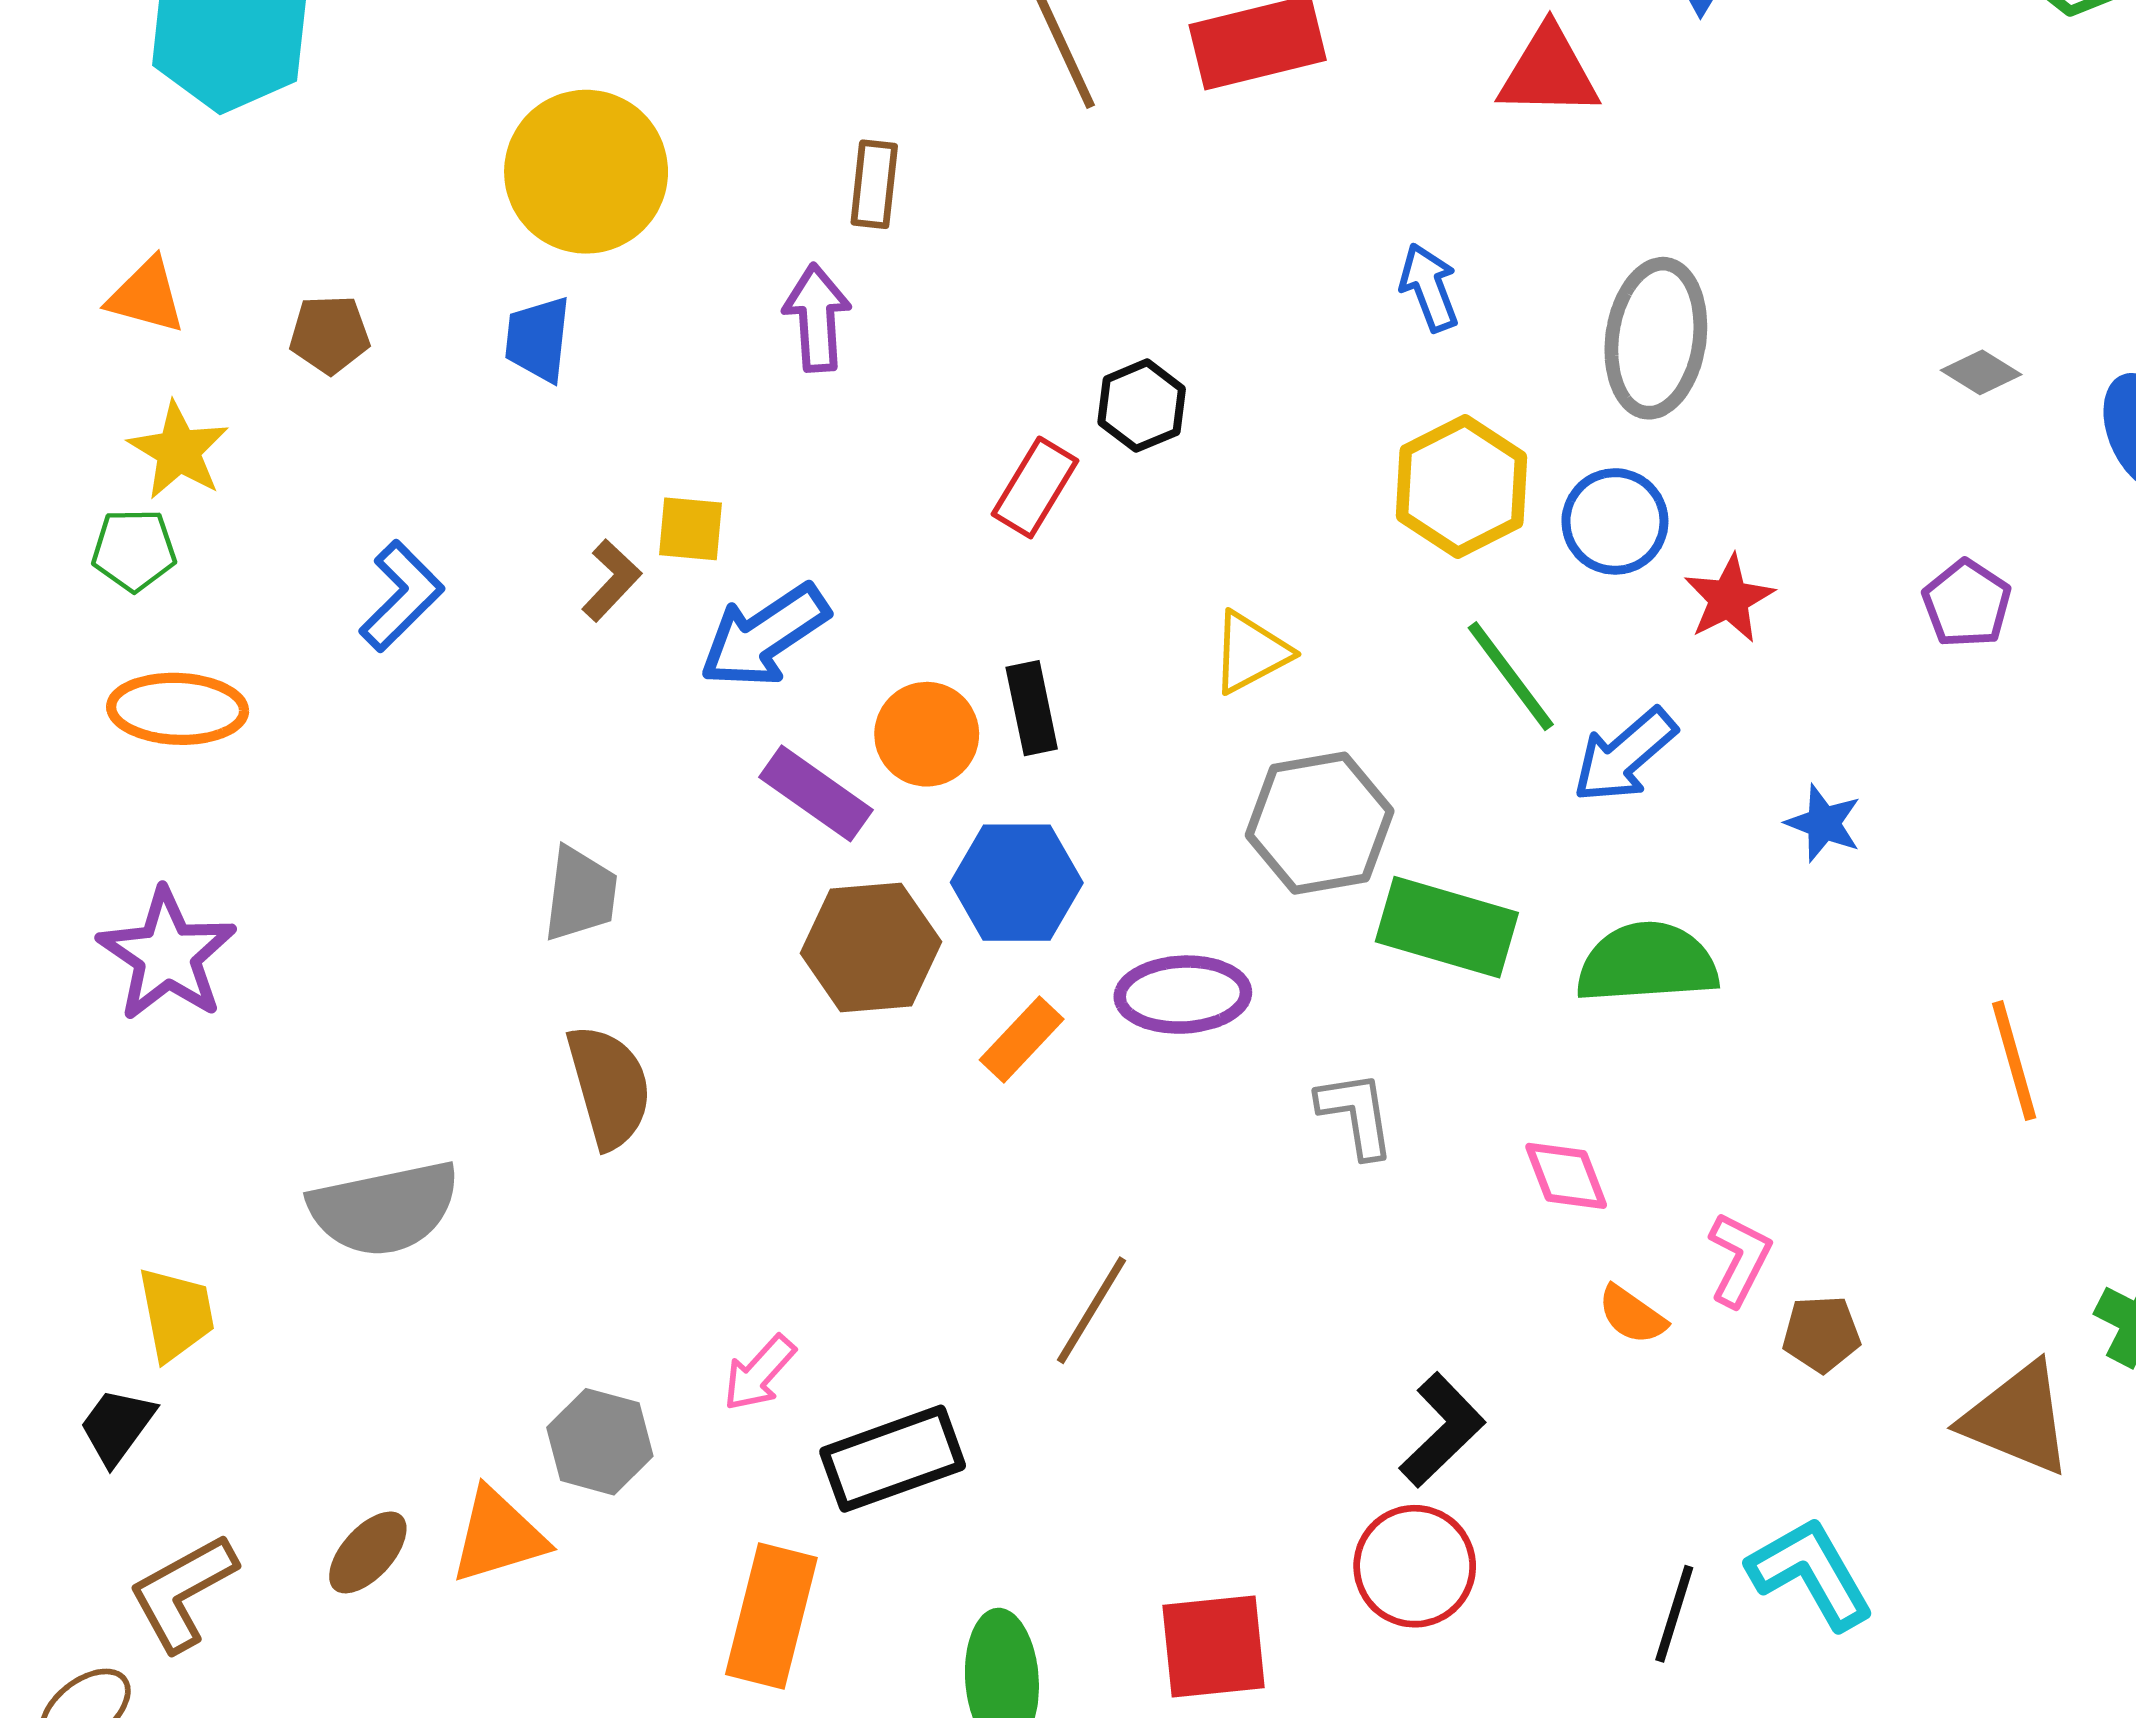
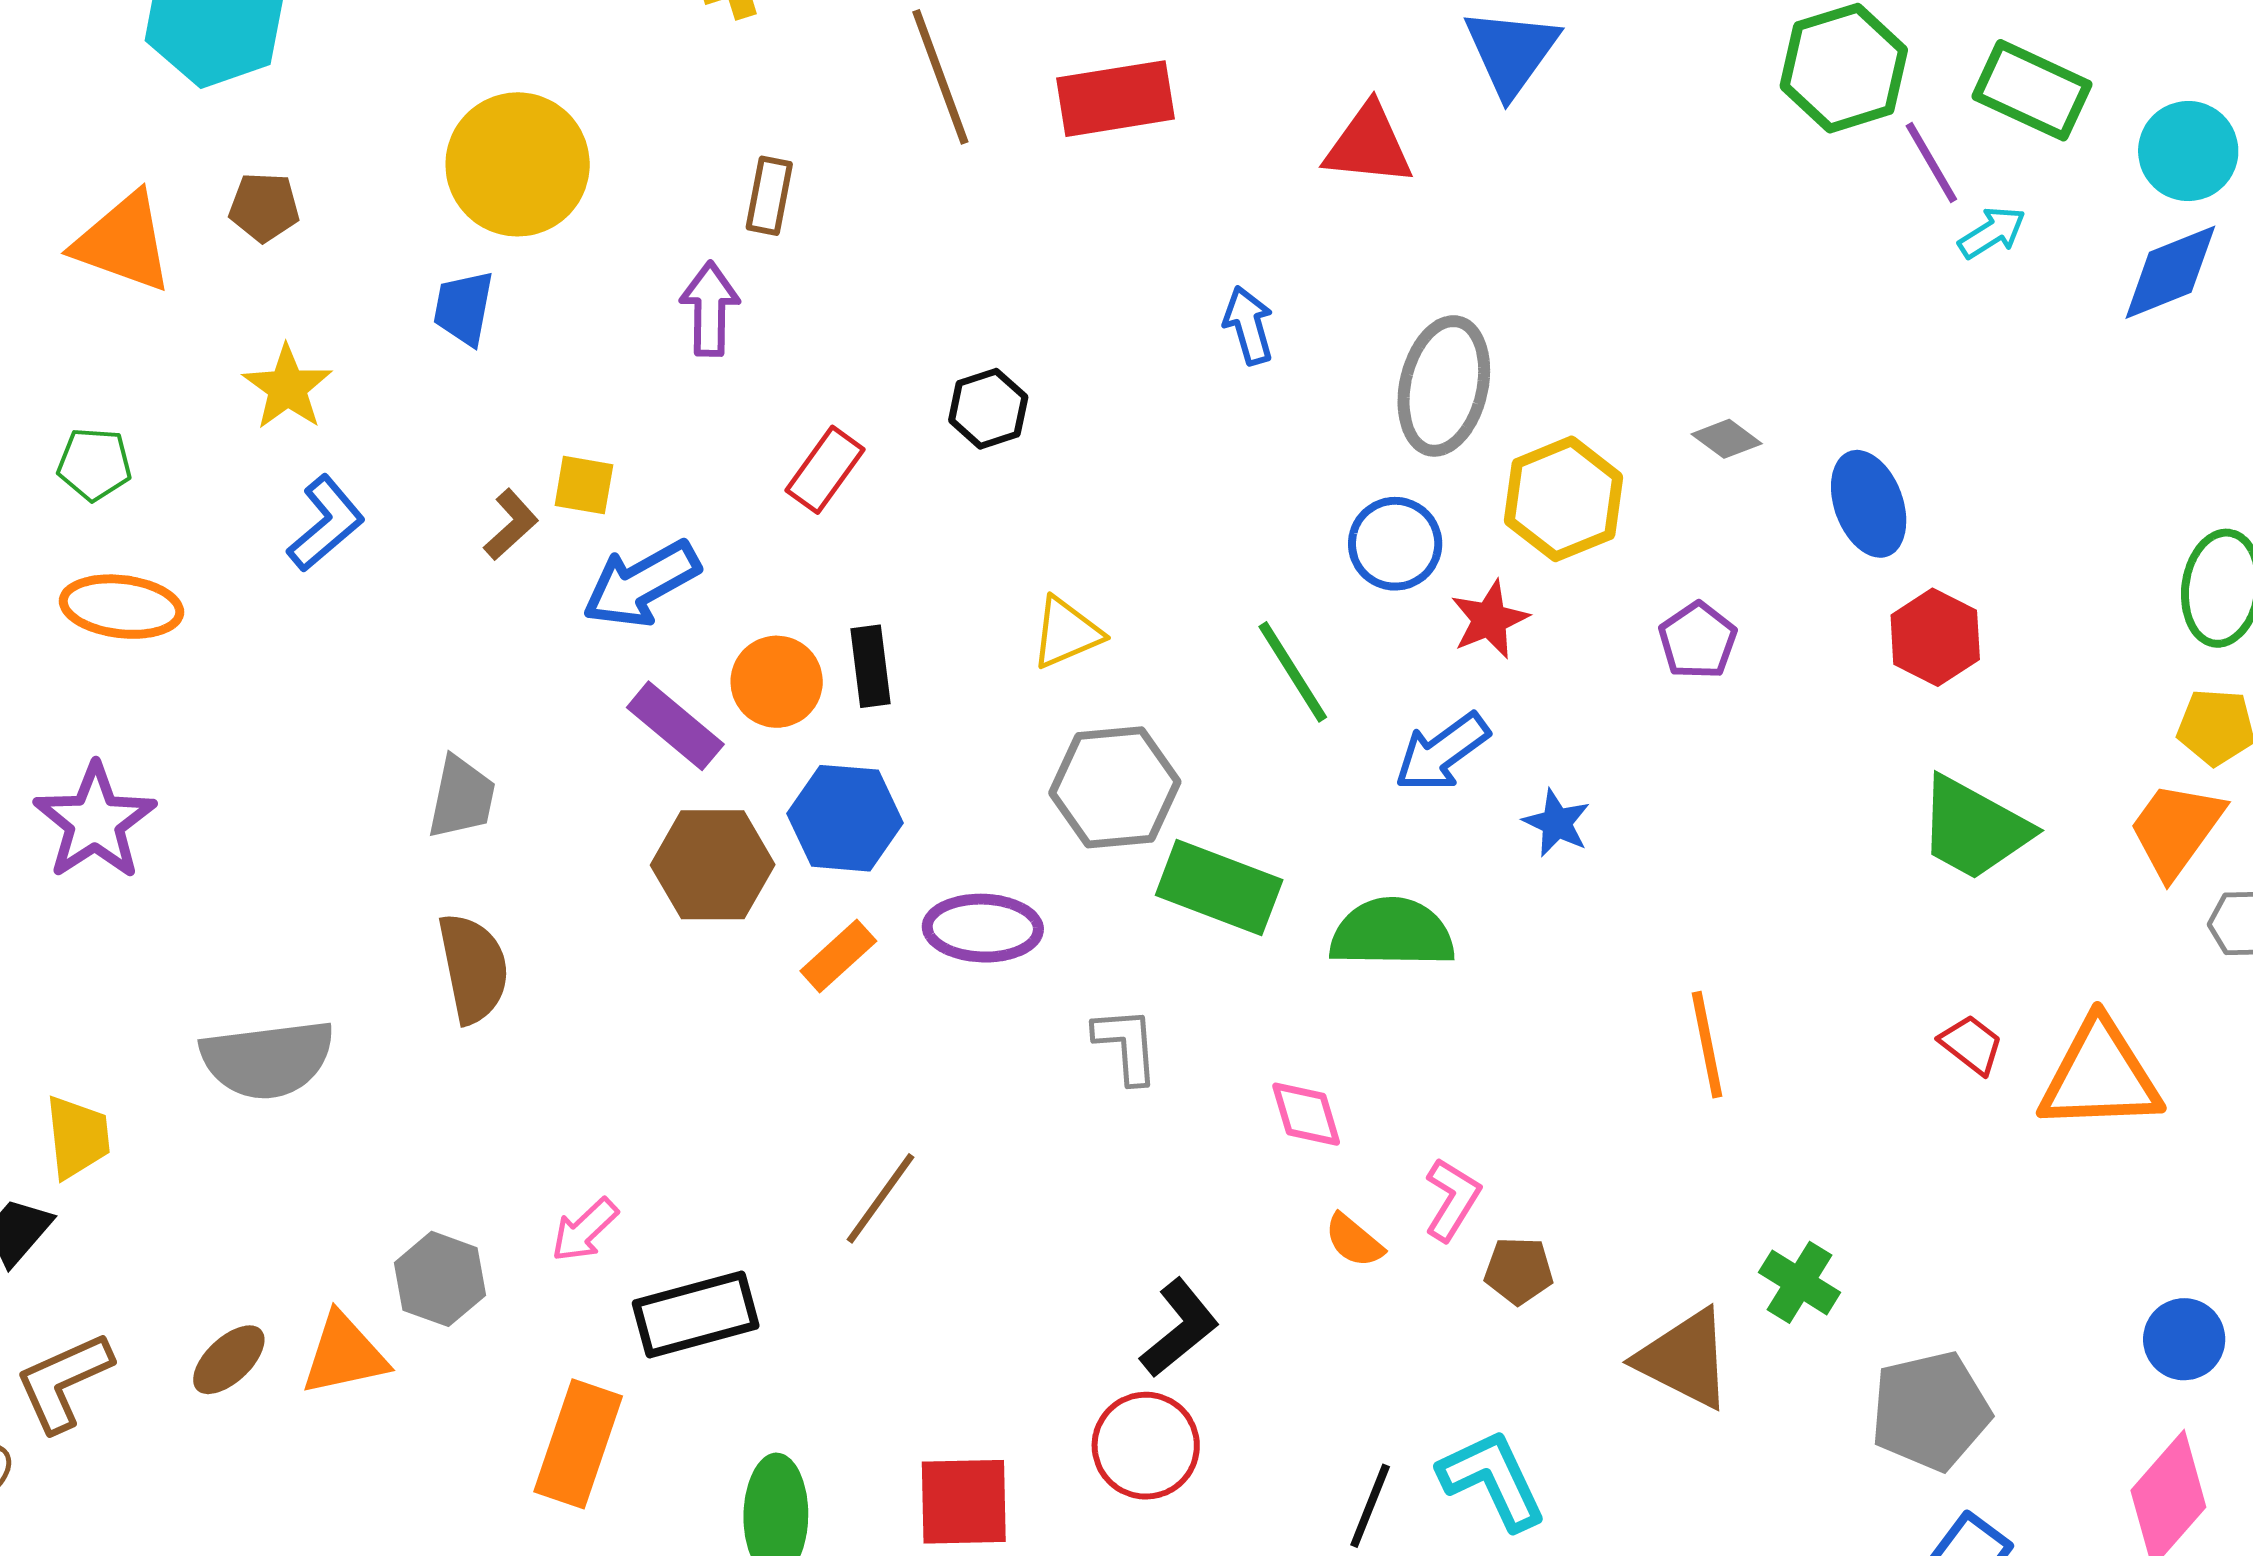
orange triangle: (146, 296) -> (123, 242), size x1.5
brown pentagon: (330, 334) -> (264, 207), moved
yellow star: (179, 451) -> (287, 387), moved
red rectangle: (1035, 487) -> (825, 470), moved
yellow hexagon: (1461, 487) -> (1563, 499), moved
blue arrow: (1625, 755) -> (1442, 752), moved

